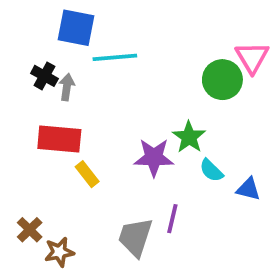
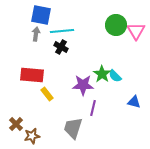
black cross: (44, 76) -> (61, 47), moved
green circle: (222, 80) -> (116, 25), moved
gray arrow: (67, 87) -> (36, 34), moved
cyan semicircle: (211, 170) -> (115, 76), moved
purple line: (172, 219) -> (93, 108), moved

